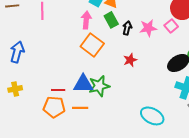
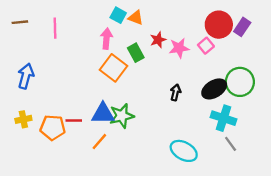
green rectangle: (111, 20) -> (136, 53), moved
black arrow: (127, 28) -> (176, 92), moved
red star: (130, 60) -> (158, 40), moved
orange pentagon: (54, 107) -> (53, 128), moved
orange line: (80, 108) -> (99, 142), turned -49

